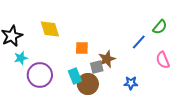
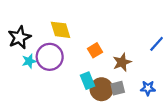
orange square: (82, 48) -> (95, 50), turned -32
gray square: (97, 67) -> (118, 88), moved
purple circle: (40, 75) -> (50, 57), moved

